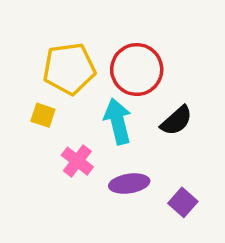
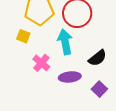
black semicircle: (176, 121) -> (98, 58), moved

